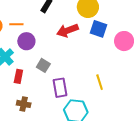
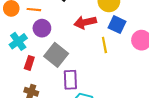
gray square: (43, 65) -> (56, 55), size x1.6
yellow line: (100, 82) -> (104, 45), moved

